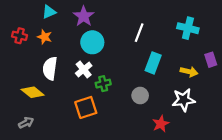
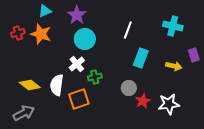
red cross: (20, 36) -> (18, 33), turned -32
orange star: (45, 37) -> (41, 34), size x1.5
white semicircle: (50, 68) -> (57, 85), moved
white star: (184, 100) -> (169, 104), moved
gray arrow: (26, 123) -> (24, 113), size x1.5
red star: (161, 124) -> (143, 101), moved

